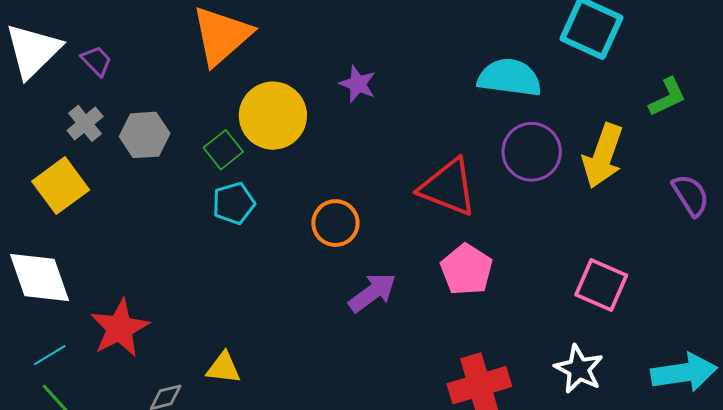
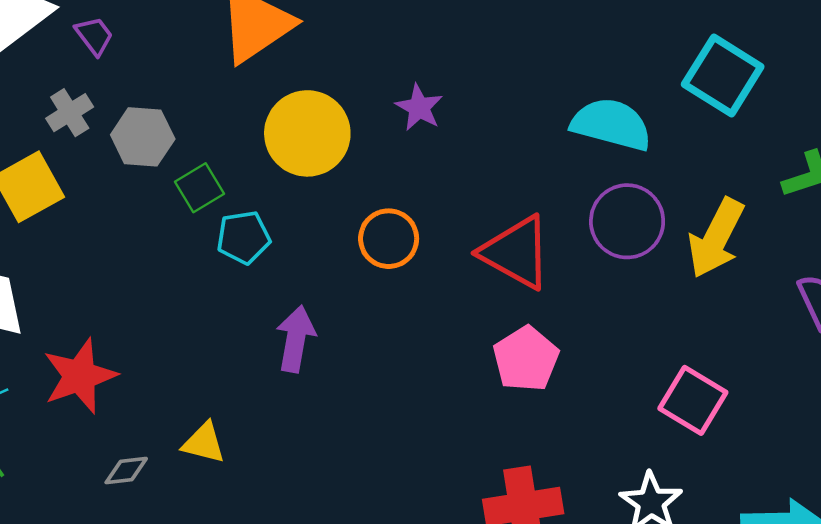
green square: (223, 150) -> (199, 188), moved
orange circle: (335, 223) -> (389, 239), moved
purple arrow: (372, 293) -> (296, 339), moved, turned -51

